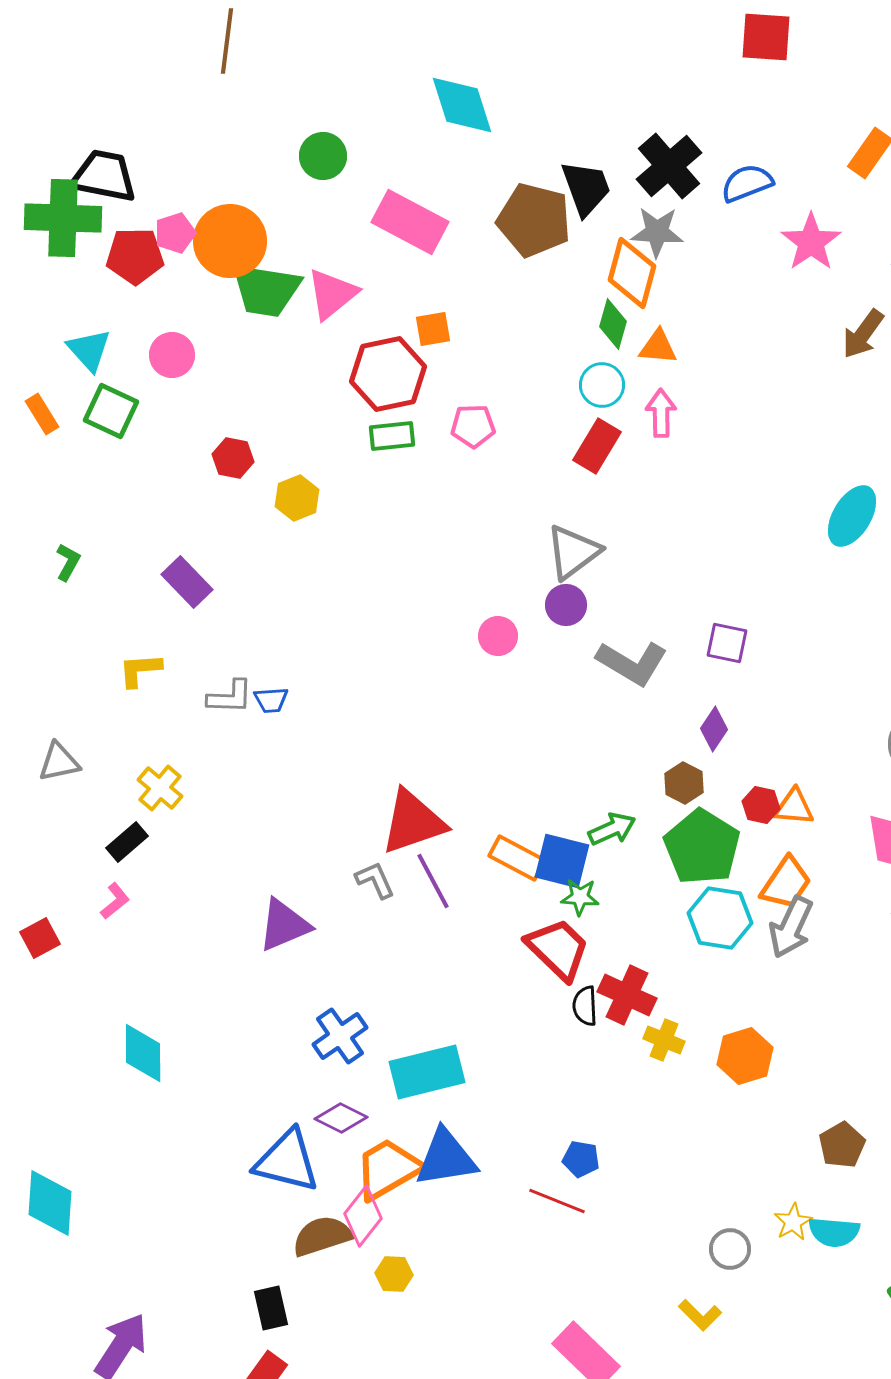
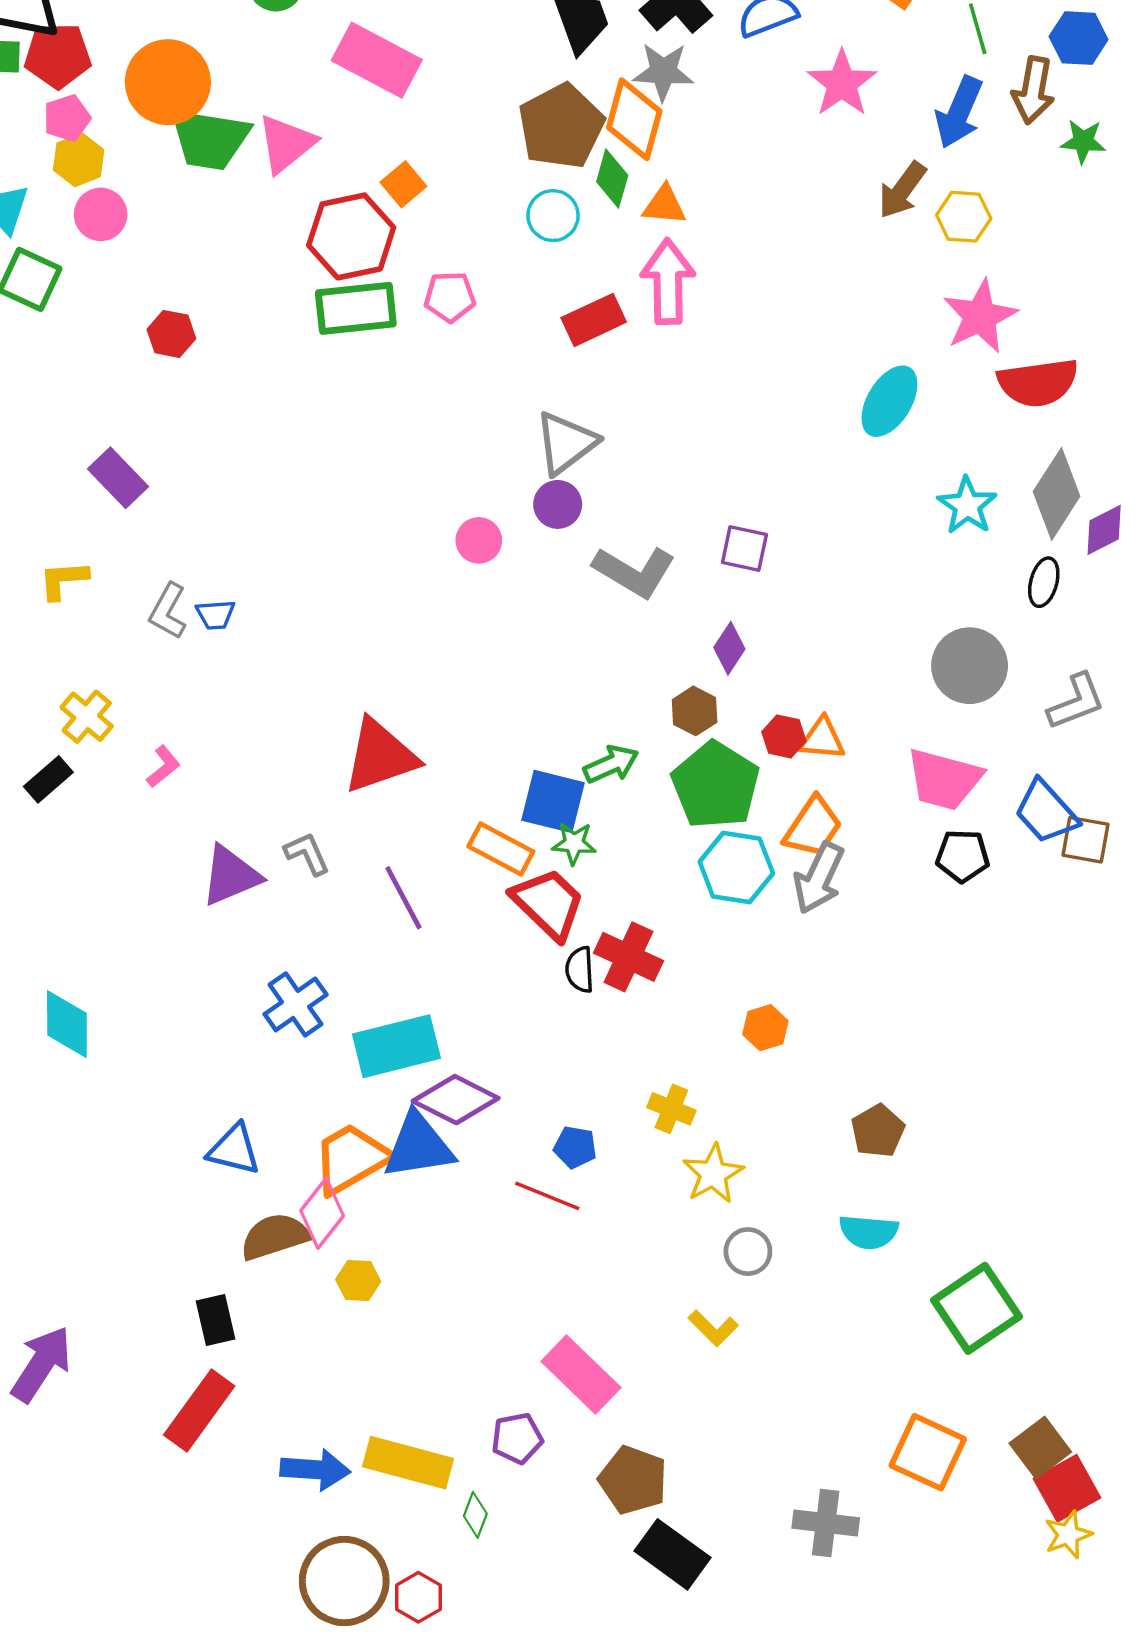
brown pentagon: (534, 220) -> (561, 126), moved, turned 30
pink pentagon: (175, 233) -> (67, 118), moved
red pentagon: (135, 256) -> (58, 55), moved
orange square: (433, 329) -> (403, 184), turned -30
cyan circle: (602, 385) -> (553, 216), moved
pink arrow: (661, 413) -> (668, 282), size x1.5
green rectangle: (392, 436) -> (356, 308), size x1.5
red rectangle: (597, 446) -> (594, 320), turned 34
yellow hexagon: (297, 498) -> (79, 160), moved
gray L-shape: (230, 697) -> (168, 611), turned 117
orange rectangle: (517, 858) -> (501, 849), moved
gray L-shape: (375, 880) -> (307, 854), moved
purple line: (433, 881) -> (403, 898), moved
pink L-shape: (115, 901) -> (163, 767), moved
yellow cross: (664, 1040) -> (671, 1109), moved
orange hexagon: (745, 1056) -> (765, 1028), size x0.7
purple diamond: (341, 1118) -> (456, 1100), moved, size x1.4
blue triangle: (287, 1161) -> (234, 1149), size x0.7
yellow star: (793, 1222) -> (713, 1174), moved, size x1.4

